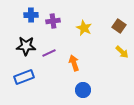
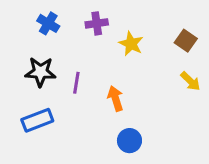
blue cross: (31, 15) -> (48, 23), turned 32
purple cross: (53, 21) -> (97, 23), moved
purple line: (49, 53) -> (76, 83), turned -56

